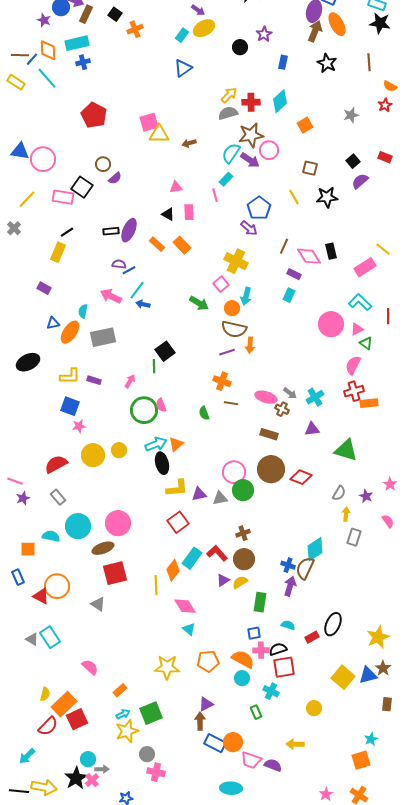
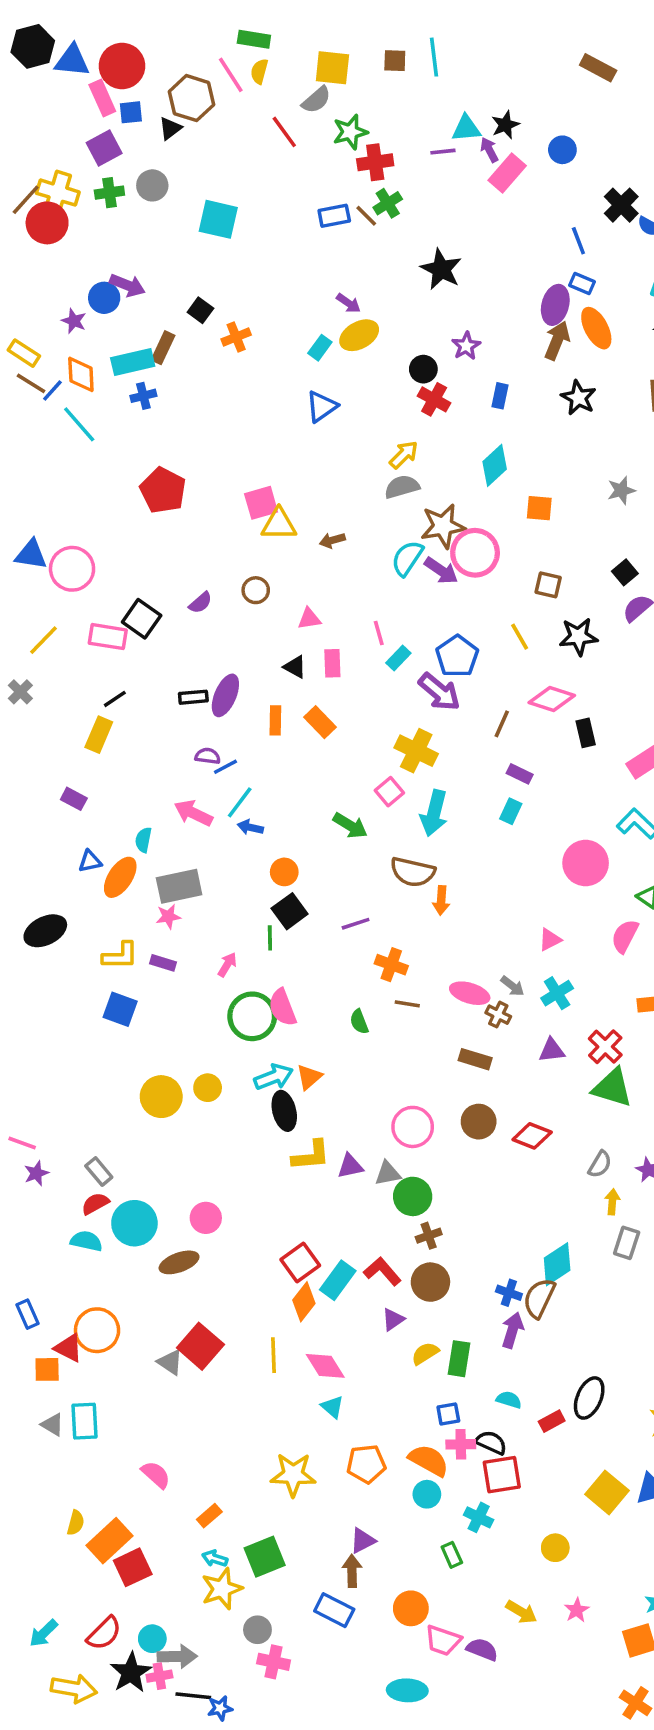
brown rectangle: (86, 14) -> (163, 348), moved
brown line: (20, 55) -> (31, 383), turned 30
yellow rectangle: (16, 82) -> (24, 353), moved
red cross: (251, 102) -> (434, 399), moved, turned 30
orange square: (305, 125) -> (539, 508), turned 35
pink circle: (269, 150) -> (475, 553), size x1.4
brown circle: (103, 164) -> (256, 590), moved
cyan rectangle: (226, 179) -> (398, 658), moved
purple arrow: (249, 228) -> (439, 692), size x1.4
orange rectangle: (157, 244) -> (275, 720), turned 49
pink diamond: (309, 256) -> (552, 699), moved, turned -40
cyan arrow: (246, 296) -> (434, 813), size x1.4
orange circle: (232, 308) -> (284, 872), moved
pink triangle: (357, 329) -> (550, 940), moved
purple line: (227, 352) -> (356, 924), moved
red cross: (354, 391) -> (605, 1047), moved, turned -30
pink semicircle: (161, 405) -> (282, 1007), size x1.5
pink star: (79, 426) -> (168, 917), moved
red semicircle: (56, 464) -> (95, 1204), moved, size x0.7
brown circle: (271, 469) -> (479, 1122), size x0.7
green circle: (243, 490) -> (413, 1196), moved
red square: (178, 522) -> (300, 1262), moved
pink circle: (118, 523) -> (206, 1218), size x0.7
orange square: (28, 549) -> (47, 1369), moved
red square: (115, 573) -> (200, 1346), moved, turned -35
yellow semicircle: (240, 582) -> (425, 1353), moved
yellow line: (156, 585) -> (274, 1355), moved
cyan rectangle: (50, 637) -> (85, 1421), turned 30
black semicircle: (278, 649) -> (491, 1443), turned 42
cyan arrow: (123, 714) -> (215, 1558), turned -136
red semicircle: (48, 726) -> (104, 1633), moved
blue rectangle: (215, 743) -> (334, 1610), moved
yellow arrow: (295, 744) -> (521, 1612), turned -150
gray arrow: (102, 769) -> (177, 1657), size x1.5
pink cross: (92, 780) -> (159, 1676), turned 32
black line: (19, 791) -> (193, 1696), moved
pink star: (326, 794) -> (577, 1610), moved

